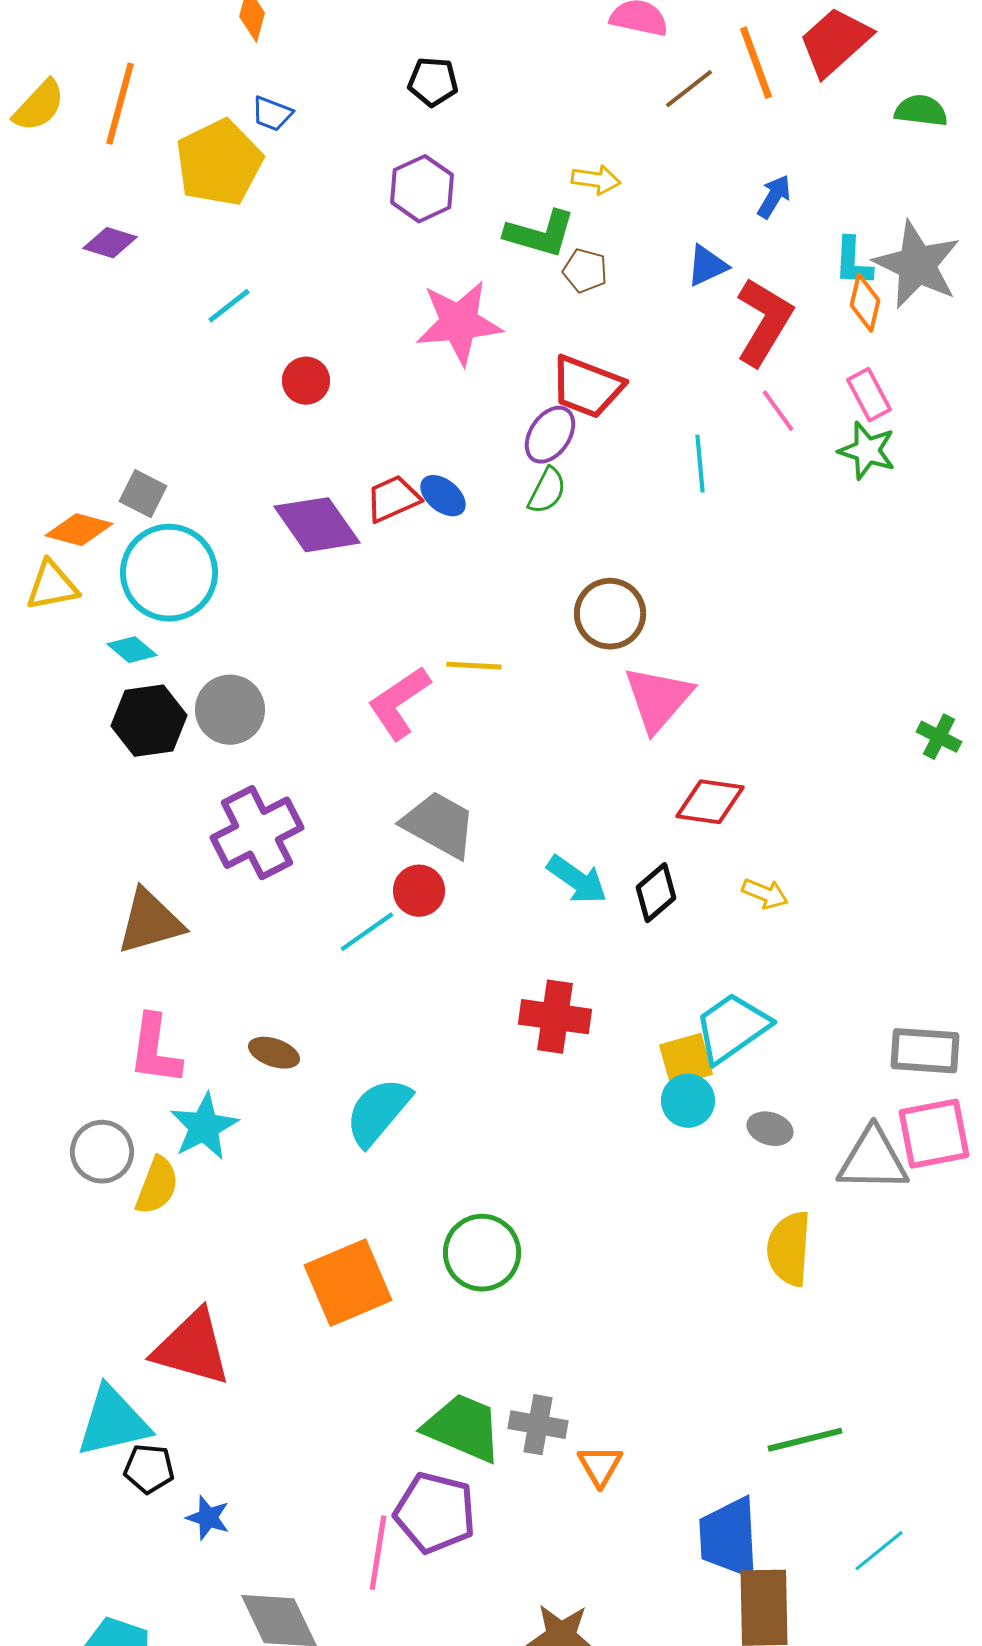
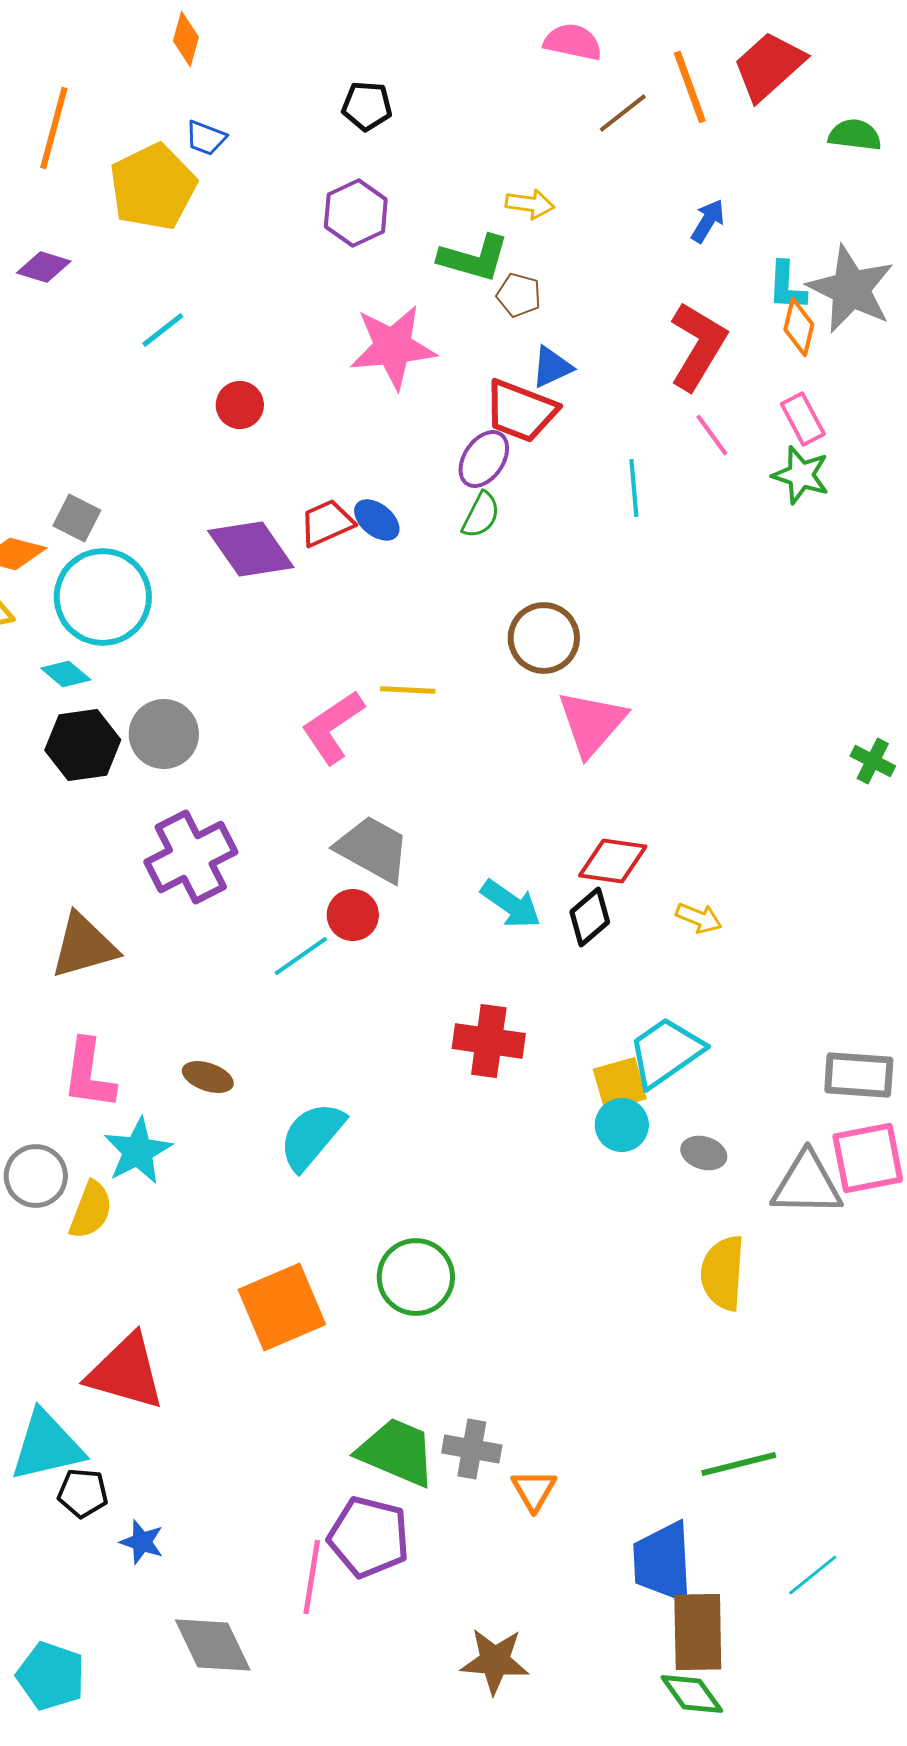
blue triangle: (707, 266) -> (552, 367), moved
red diamond: (710, 802) -> (613, 861), moved

